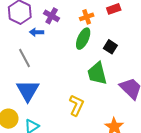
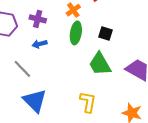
blue arrow: (37, 32) -> (40, 44), moved

